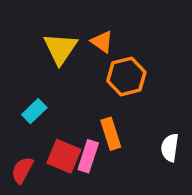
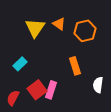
orange hexagon: (126, 76) -> (85, 31), moved
orange rectangle: (111, 134) -> (75, 66), moved
red square: (64, 156) -> (37, 90), turned 30

